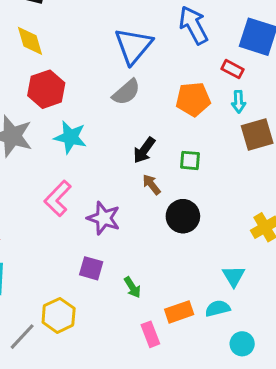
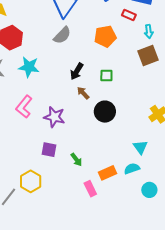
cyan arrow: (239, 102) -> (149, 31), moved

